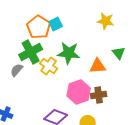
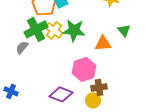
yellow cross: (49, 66) -> (54, 30), moved
brown cross: (99, 95) -> (99, 87), moved

